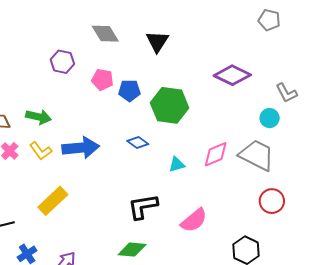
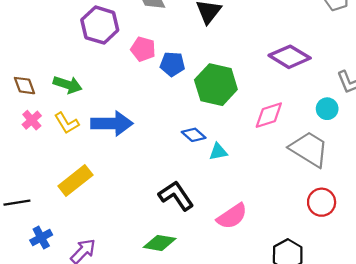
purple hexagon: (62, 62) -> (100, 25), size x1.4
blue diamond: (138, 143) -> (194, 135), moved
pink diamond: (216, 154) -> (269, 115), moved
black L-shape: (143, 207) -> (176, 196), turned 60

